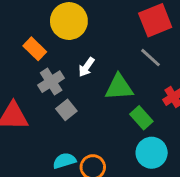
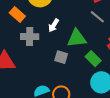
gray cross: (51, 82) -> (30, 37), turned 36
gray square: (66, 110) -> (61, 57), moved, turned -32

